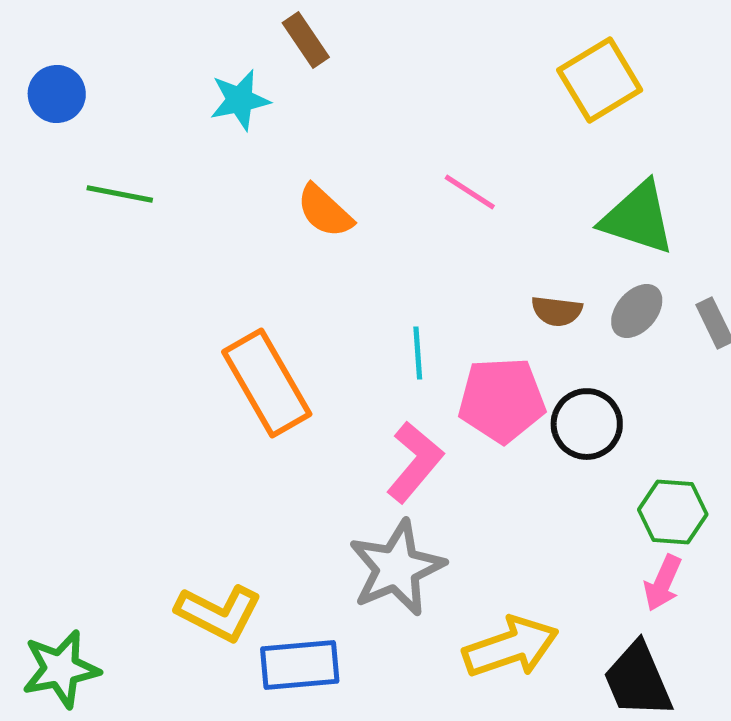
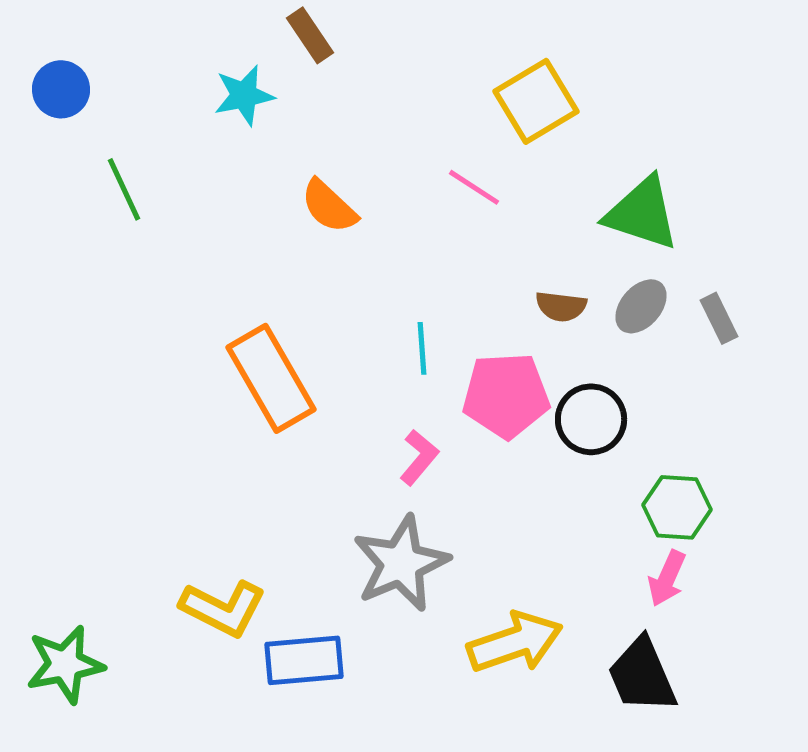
yellow square: (600, 80) -> (536, 101), moved
green line: (120, 194) -> (124, 189), turned 54
pink L-shape: (415, 462) -> (419, 457), size x0.7

